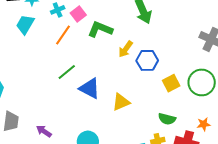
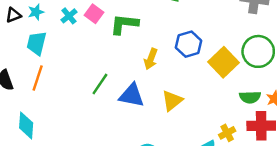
orange line: (63, 35) -> (38, 78), moved
yellow arrow: (126, 49) -> (151, 59), moved
yellow square: (171, 83) -> (224, 62), size x1.4
green semicircle: (167, 119) -> (250, 97), moved

